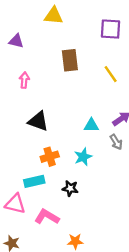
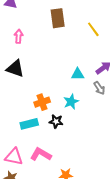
black triangle: (38, 121) -> (15, 68), moved
black star: (70, 188) -> (56, 121), moved
pink triangle: (15, 204) -> (14, 157), moved

